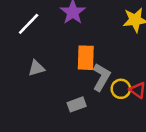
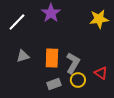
orange rectangle: (86, 58) -> (52, 58), moved
yellow circle: (121, 89) -> (78, 80), moved

